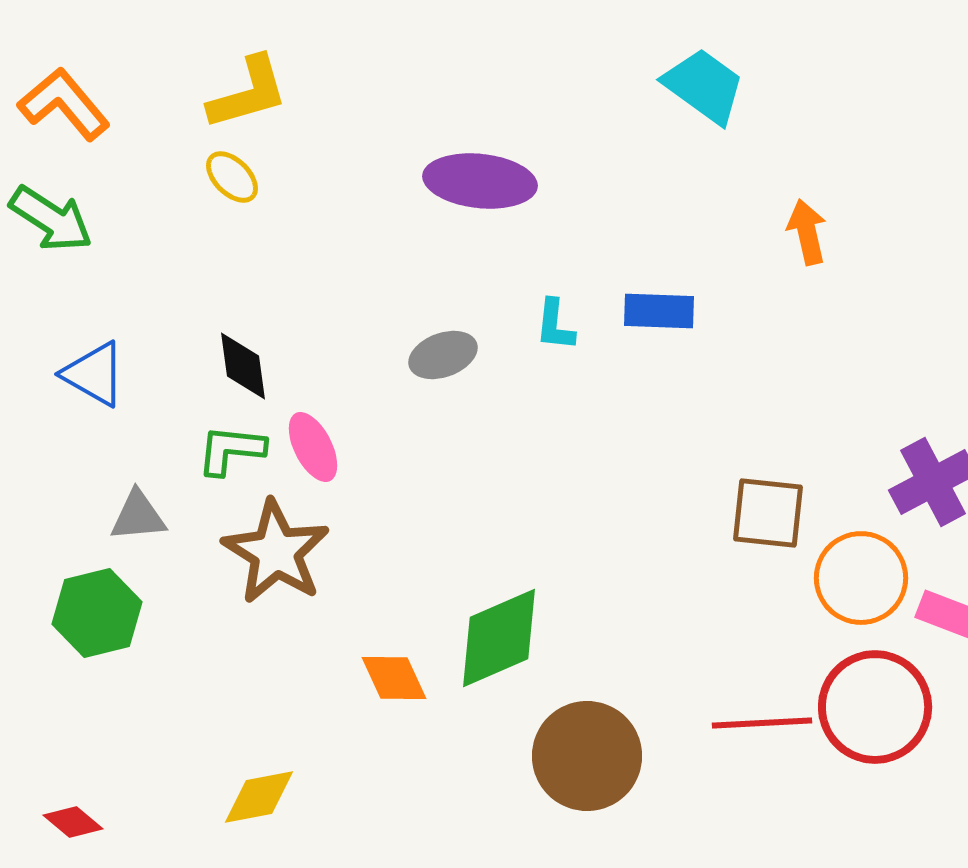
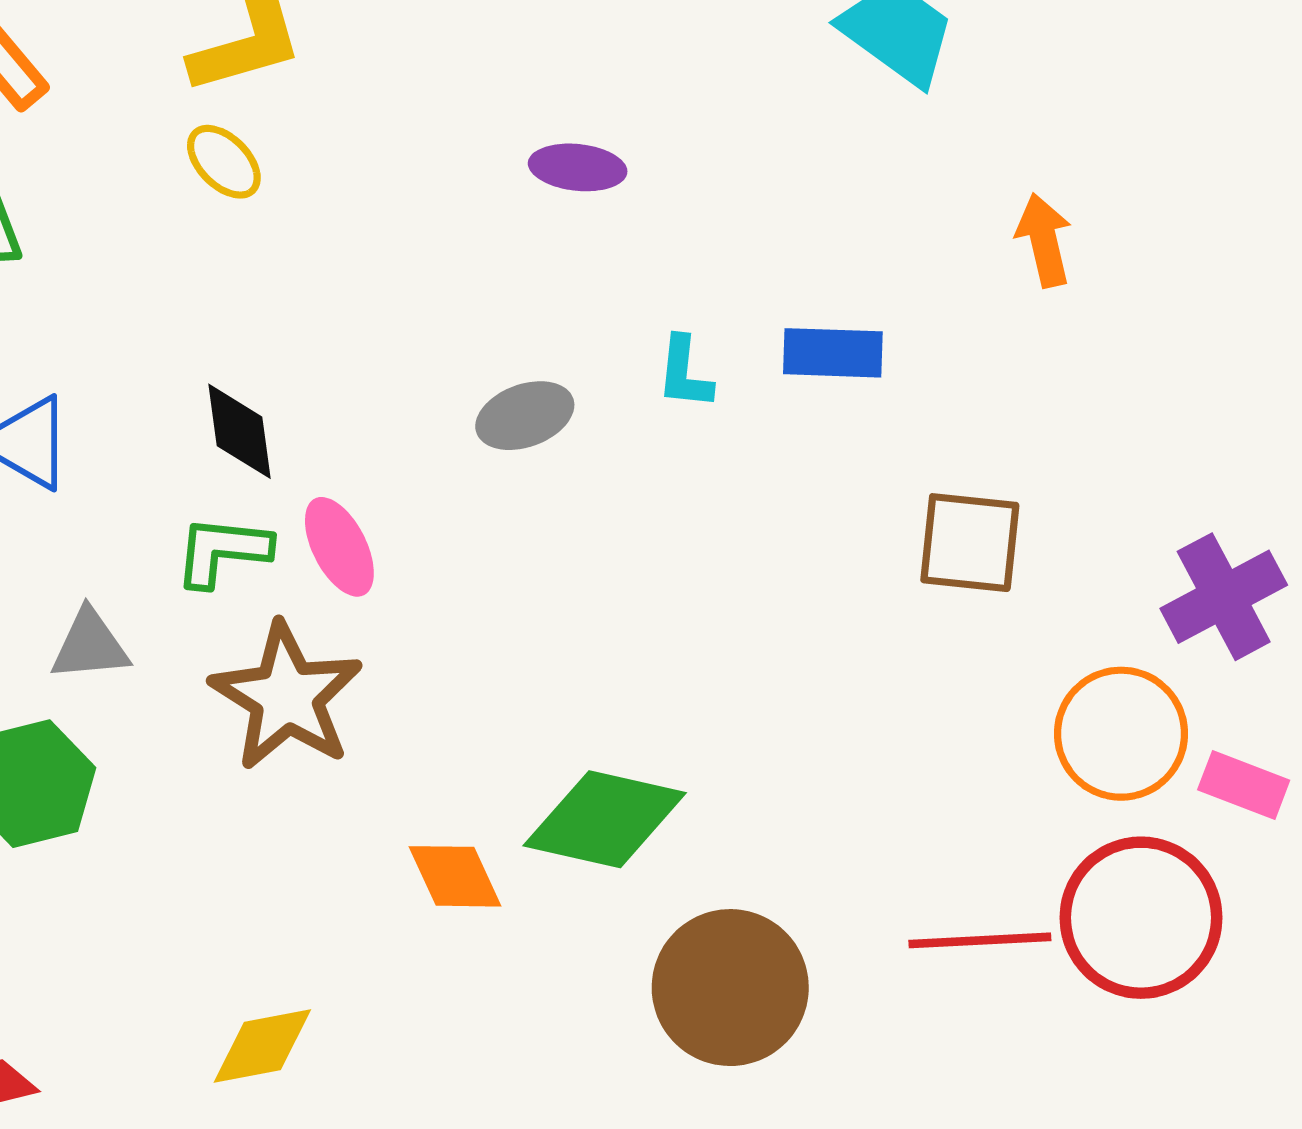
purple ellipse: (480, 181) -> (578, 167), size x0.6
brown square: (768, 513) -> (970, 543), moved
green diamond: (499, 638) -> (605, 819), turned 36

